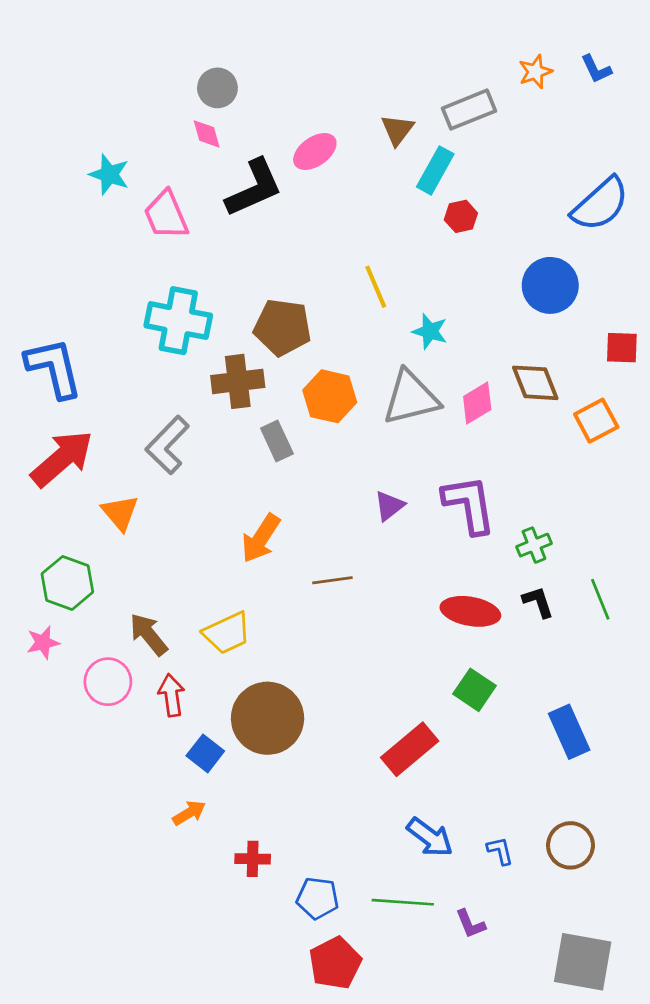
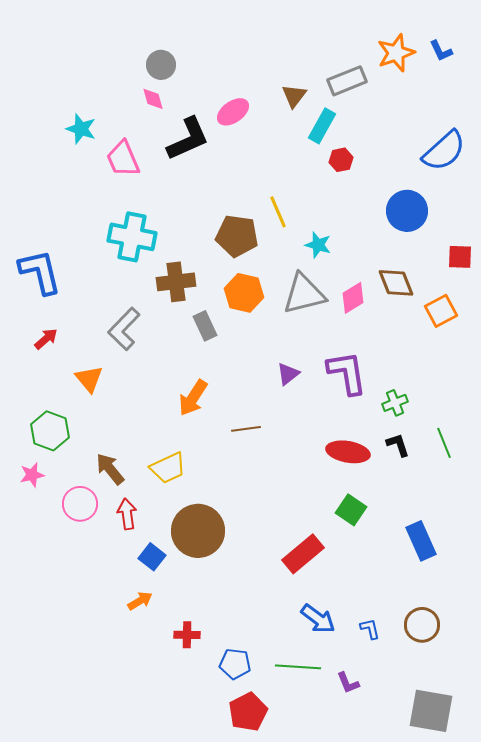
orange star: (535, 72) -> (396, 53), size x1.5
brown pentagon: (282, 327) -> (237, 236), moved
red arrow: (62, 459) -> (46, 339), size x0.5

